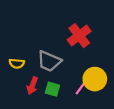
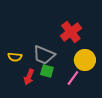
yellow circle: (95, 79) -> (85, 60), moved
green square: (52, 89) -> (47, 71), moved

